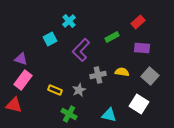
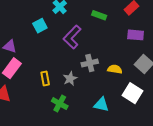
green rectangle: (112, 37) -> (99, 15), moved, turned 48
yellow semicircle: (122, 72) -> (115, 69), moved
yellow rectangle: (55, 90) -> (45, 79), turned 56

